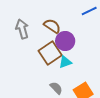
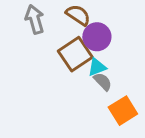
gray semicircle: (56, 88) -> (103, 82), moved

